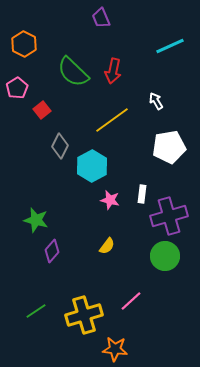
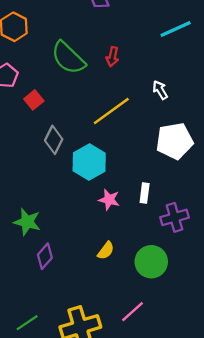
red arrow: (113, 71) -> (112, 57), size x0.7
purple cross: (169, 216) -> (175, 217), size x0.7
green circle: (165, 256) -> (151, 262), moved

